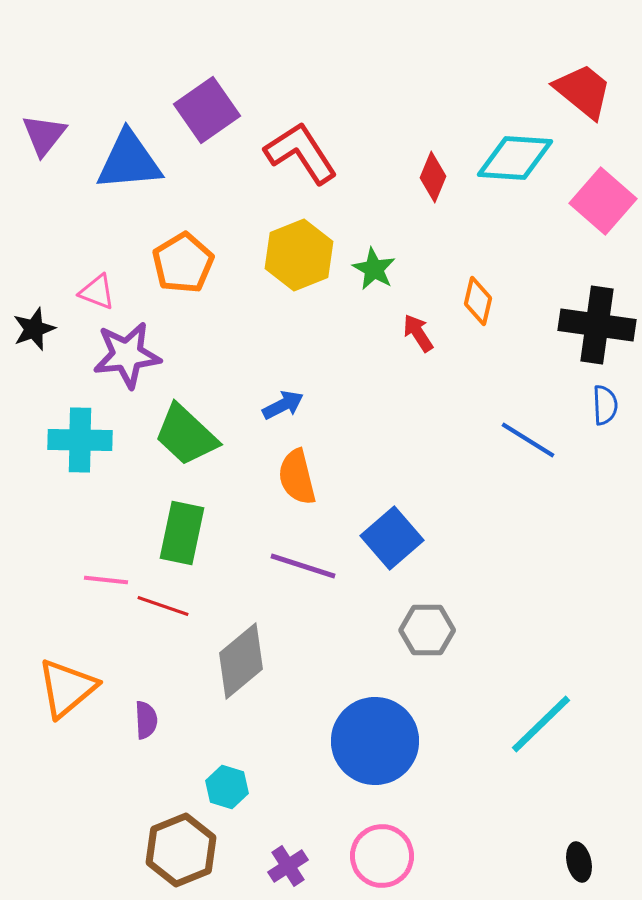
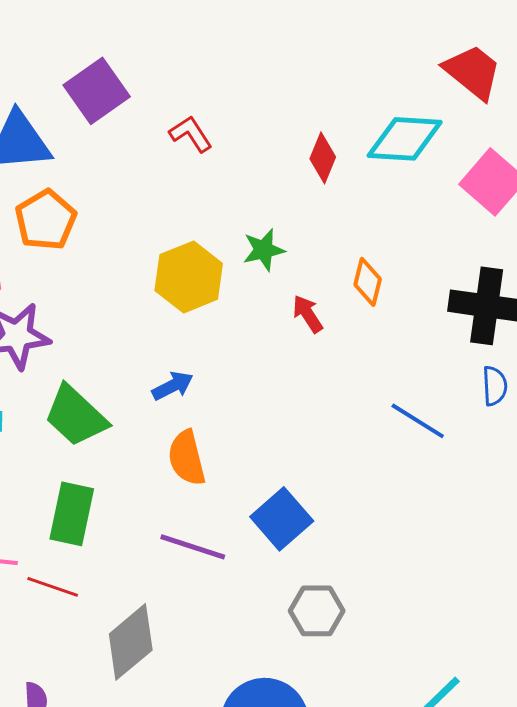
red L-shape: (301, 153) -> (191, 134), size x0.6
yellow hexagon: (299, 255) -> (189, 277), moved
orange pentagon: (183, 263) -> (46, 220), moved
green star: (374, 269) -> (264, 250), turned 30

